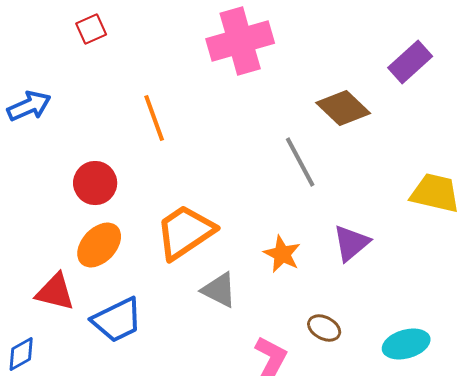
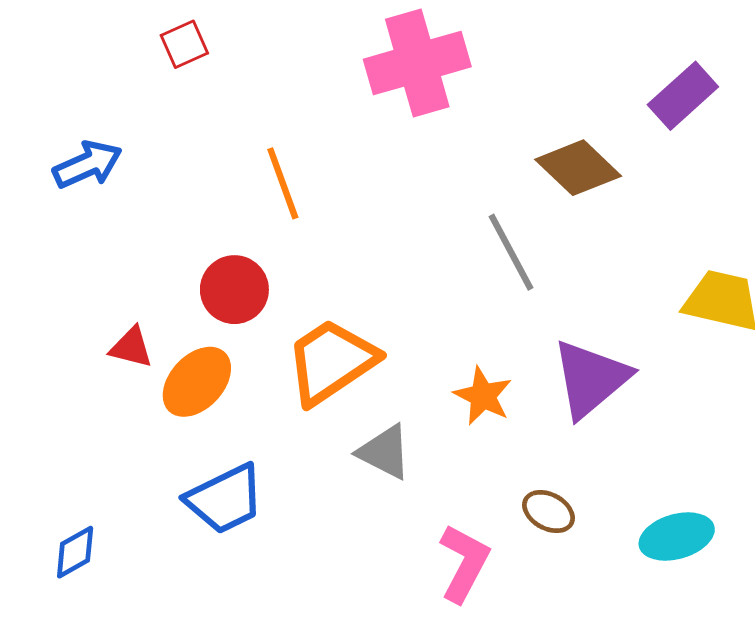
red circle: (95, 183) -> (234, 290), moved
purple triangle: (351, 243) -> (591, 379), size x1.4
red triangle: (55, 292) -> (131, 347), moved, size x0.7

